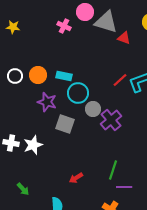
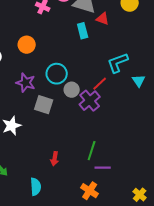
orange circle: (38, 75) -> (27, 45), moved
cyan rectangle: (64, 76) -> (83, 31), moved, turned 63
red line: (120, 80) -> (100, 84), moved
red arrow: (76, 178) -> (55, 159), turned -48

